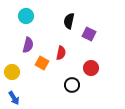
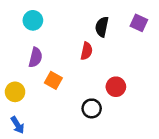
black semicircle: (69, 21) -> (102, 27), moved
purple square: (89, 34) -> (139, 23), moved
red semicircle: (61, 53) -> (87, 51), moved

